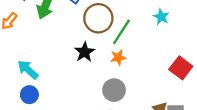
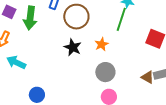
green line: (121, 32) -> (121, 19), moved
cyan arrow: (28, 70) -> (16, 62), moved

